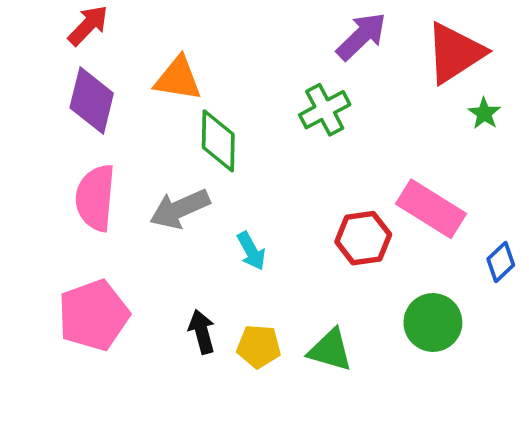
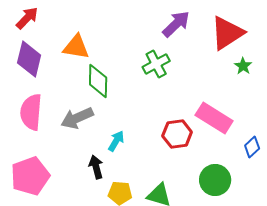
cyan arrow: (251, 251) -> (116, 141), turned -120
black arrow: (202, 332) -> (96, 167), moved

